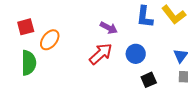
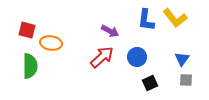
red square: (26, 27) -> (27, 30), turned 30
orange ellipse: (50, 40) -> (51, 43), turned 60

